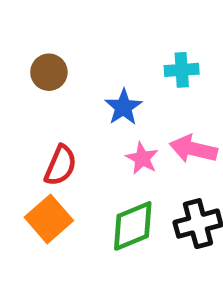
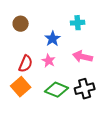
pink star: (142, 158) -> (49, 61), moved
green diamond: (133, 226) -> (57, 90), turned 45

